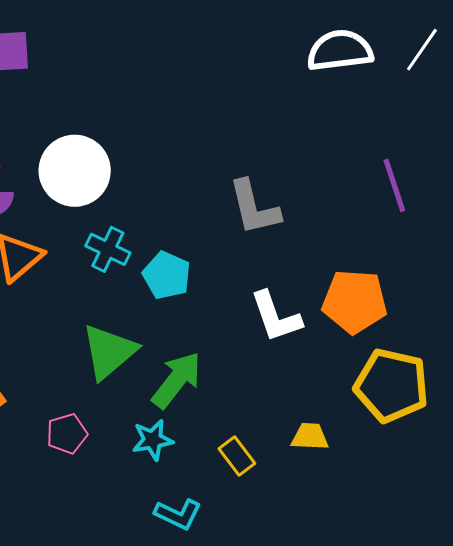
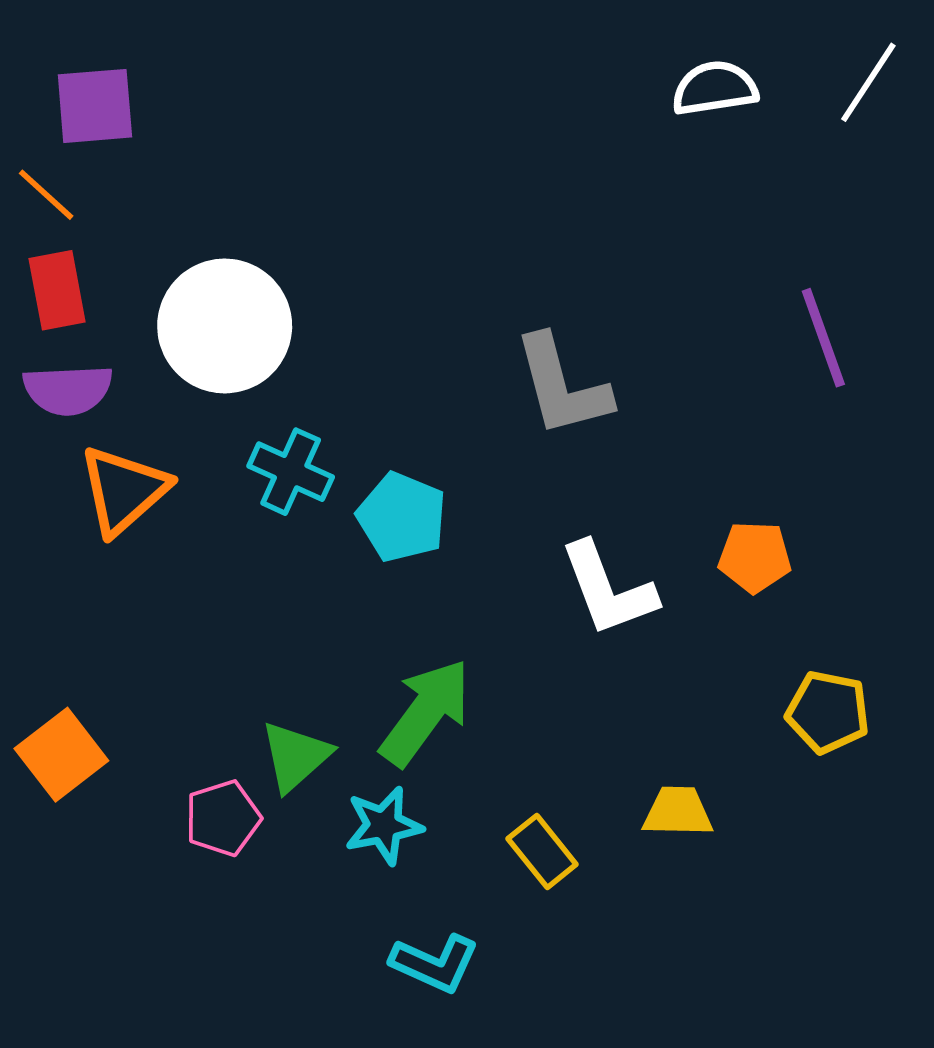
white semicircle: (340, 51) -> (715, 88), size x0.7
orange pentagon: (355, 302) -> (755, 557), size x0.6
green triangle: (109, 352) -> (295, 756), moved, size x0.7
yellow pentagon: (392, 385) -> (828, 712), size x0.6

